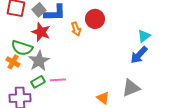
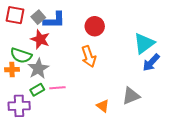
orange arrow: (76, 29) -> (89, 56), moved, size x1.5
cyan triangle: (144, 36) -> (144, 43), size x1.6
blue arrow: (139, 55) -> (151, 63), moved
orange cross: (13, 62) -> (12, 70), turned -32

